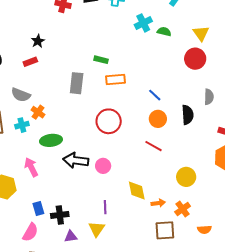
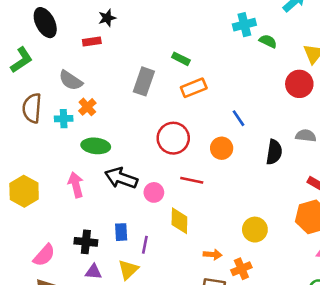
orange rectangle: (116, 79) -> (194, 88), turned -30
gray semicircle: (209, 97) -> (306, 136), turned -98
orange circle: (158, 119) -> (222, 148), moved
red line: (153, 146) -> (192, 180), moved, turned -30
pink arrow: (31, 167) -> (76, 185), moved
yellow diamond: (137, 191) -> (179, 221), moved
blue rectangle: (38, 209) -> (121, 232), moved

